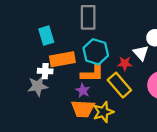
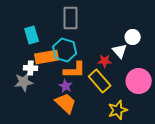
cyan hexagon: (96, 52) -> (65, 50), moved
orange trapezoid: (83, 109) -> (66, 103), turned -140
yellow star: (103, 112) -> (118, 110), moved

